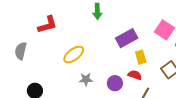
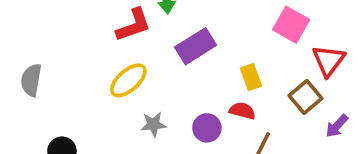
red L-shape: (47, 25) -> (134, 25), moved
purple rectangle: (127, 38) -> (196, 46), moved

